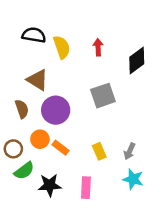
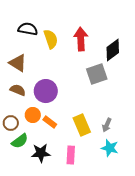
red arrow: (98, 47) -> (81, 39), size x1.6
brown triangle: (38, 80) -> (18, 63), moved
gray square: (103, 96) -> (97, 74), moved
brown semicircle: (22, 109) -> (18, 90), turned -49
yellow rectangle: (99, 151) -> (82, 125), size x1.5

